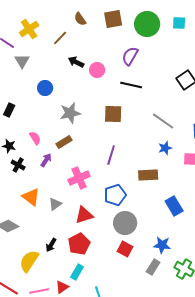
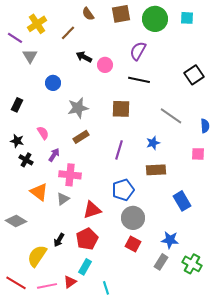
brown rectangle: (64, 142) -> (81, 137), moved
blue star: (165, 148) -> (153, 143), moved
pink cross: (79, 178) -> (70, 175), moved, turned 30

